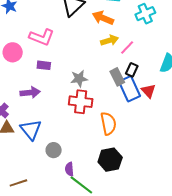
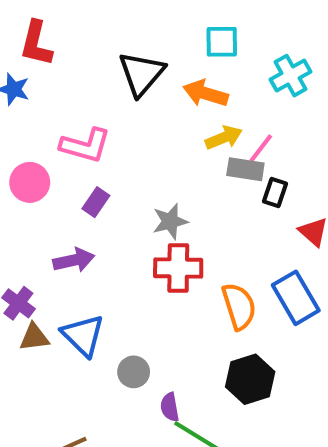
purple rectangle: (44, 65) -> (96, 202), turned -56
gray rectangle: (117, 77) -> (245, 169), moved, turned -48
blue rectangle: (130, 89) -> (296, 298), moved

